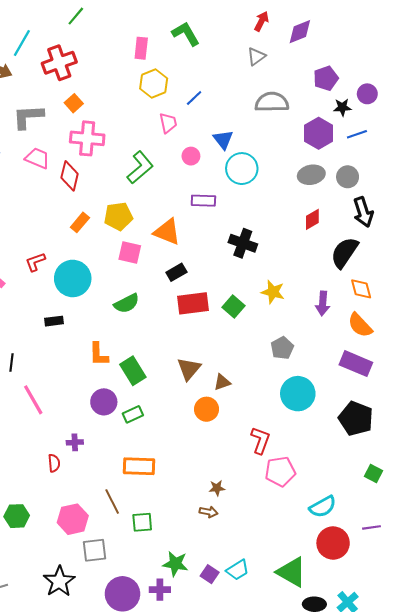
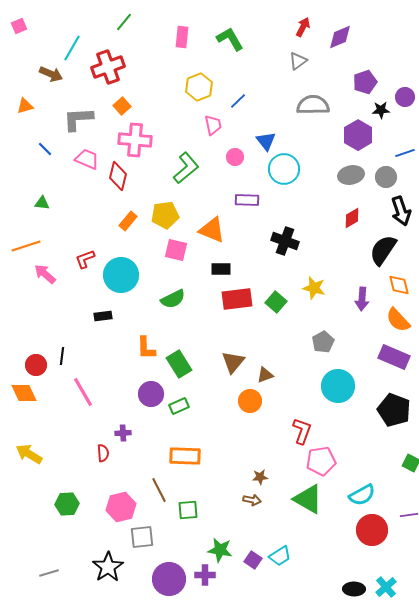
pink rectangle: (141, 48) -> (182, 37), moved
blue line: (357, 134) -> (405, 153), moved
black rectangle: (176, 272) -> (221, 269), turned 30
green triangle: (292, 572) -> (308, 499), moved

